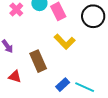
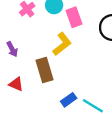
yellow L-shape: (65, 42) -> (62, 44), moved, turned -90

